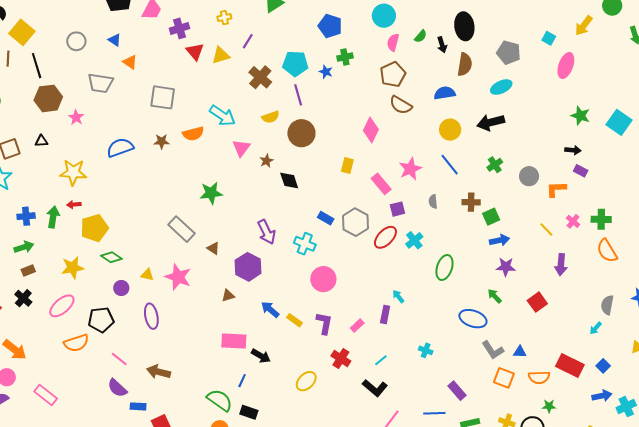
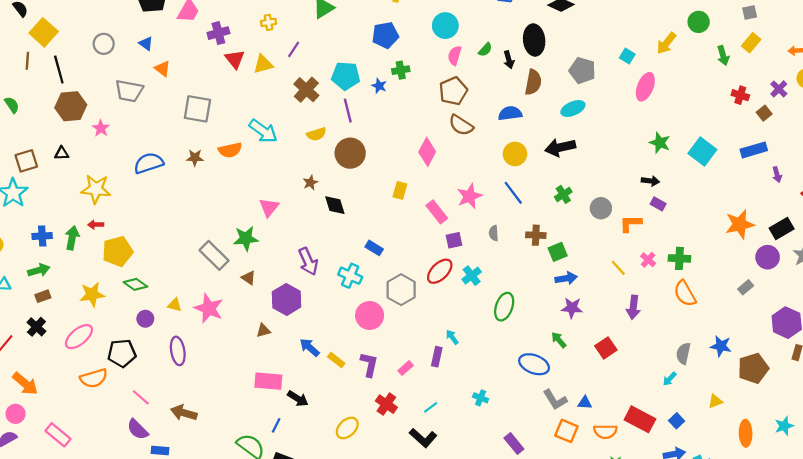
blue pentagon: (330, 26) -> (385, 35), turned -30
pink triangle: (241, 148) -> (269, 207), moved
green star: (211, 193) -> (246, 239), moved
gray hexagon: (355, 222) -> (401, 290), moved

